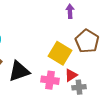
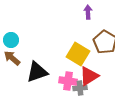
red triangle: (71, 75) -> (89, 76), size x1.5
gray cross: (79, 87) -> (80, 88), moved

